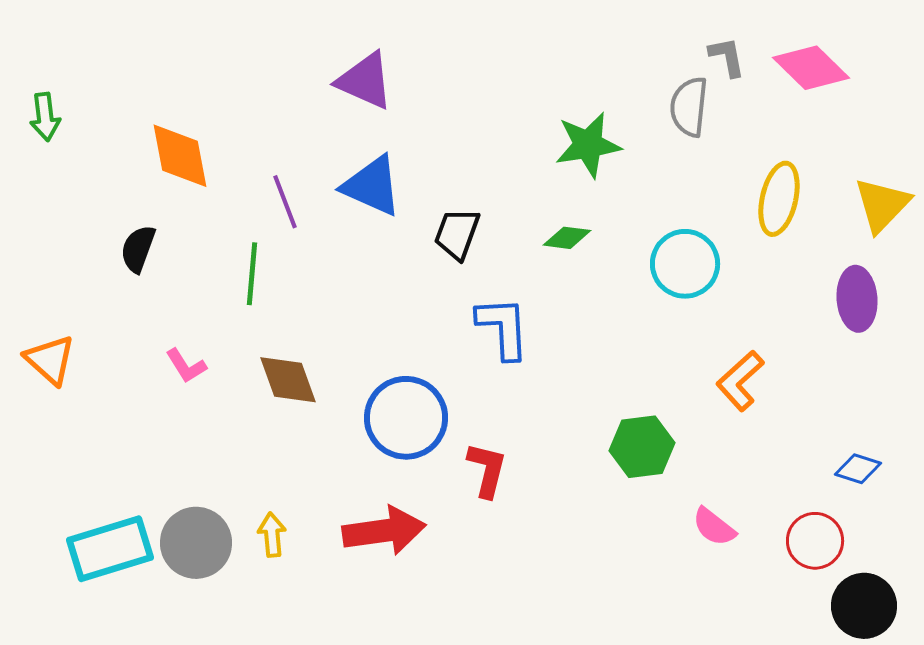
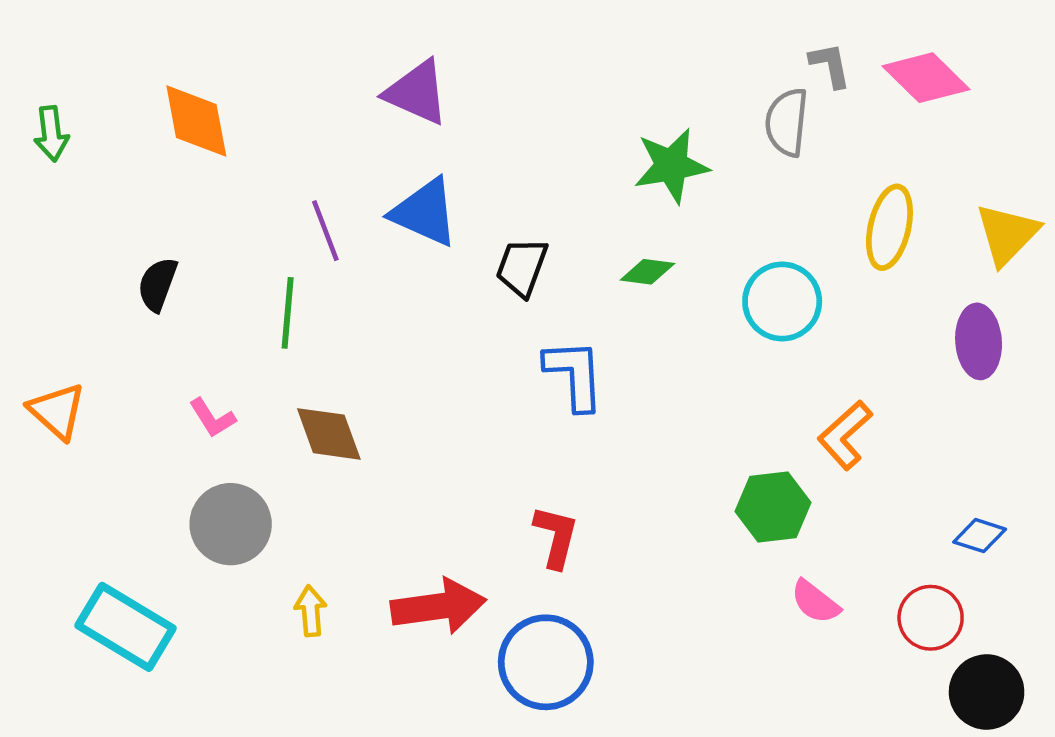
orange diamond: (180, 156) -> (196, 121), moved
blue circle: (406, 418) -> (546, 662), moved
green hexagon: (642, 447) -> (773, 507), moved
gray circle: (196, 543) -> (231, 524), moved
cyan rectangle: (110, 549) -> (126, 627), turned 48

